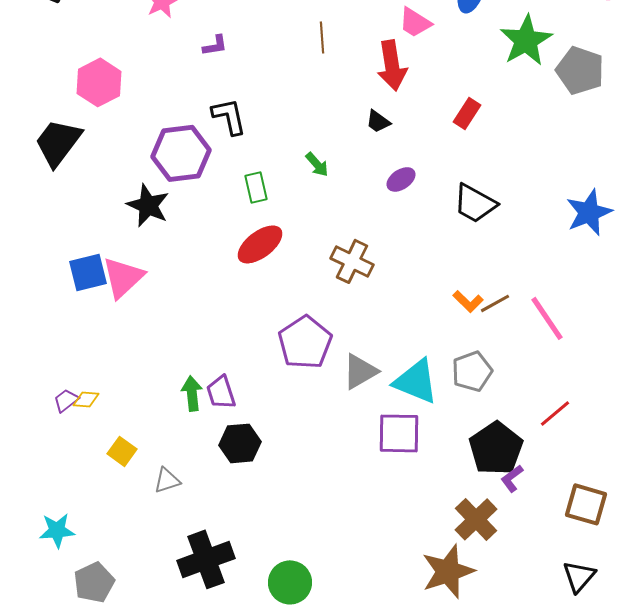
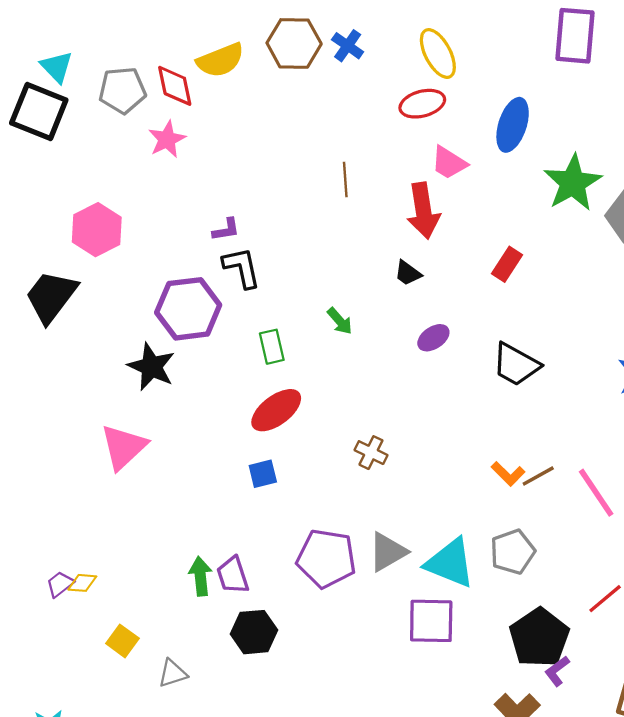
purple L-shape: (215, 45) -> (226, 230), moved
brown cross: (352, 261) -> (371, 453), moved, size x0.7
blue square: (88, 272) -> (263, 474), moved, size x0.7
purple pentagon: (305, 342) -> (326, 558), moved, turned -30

